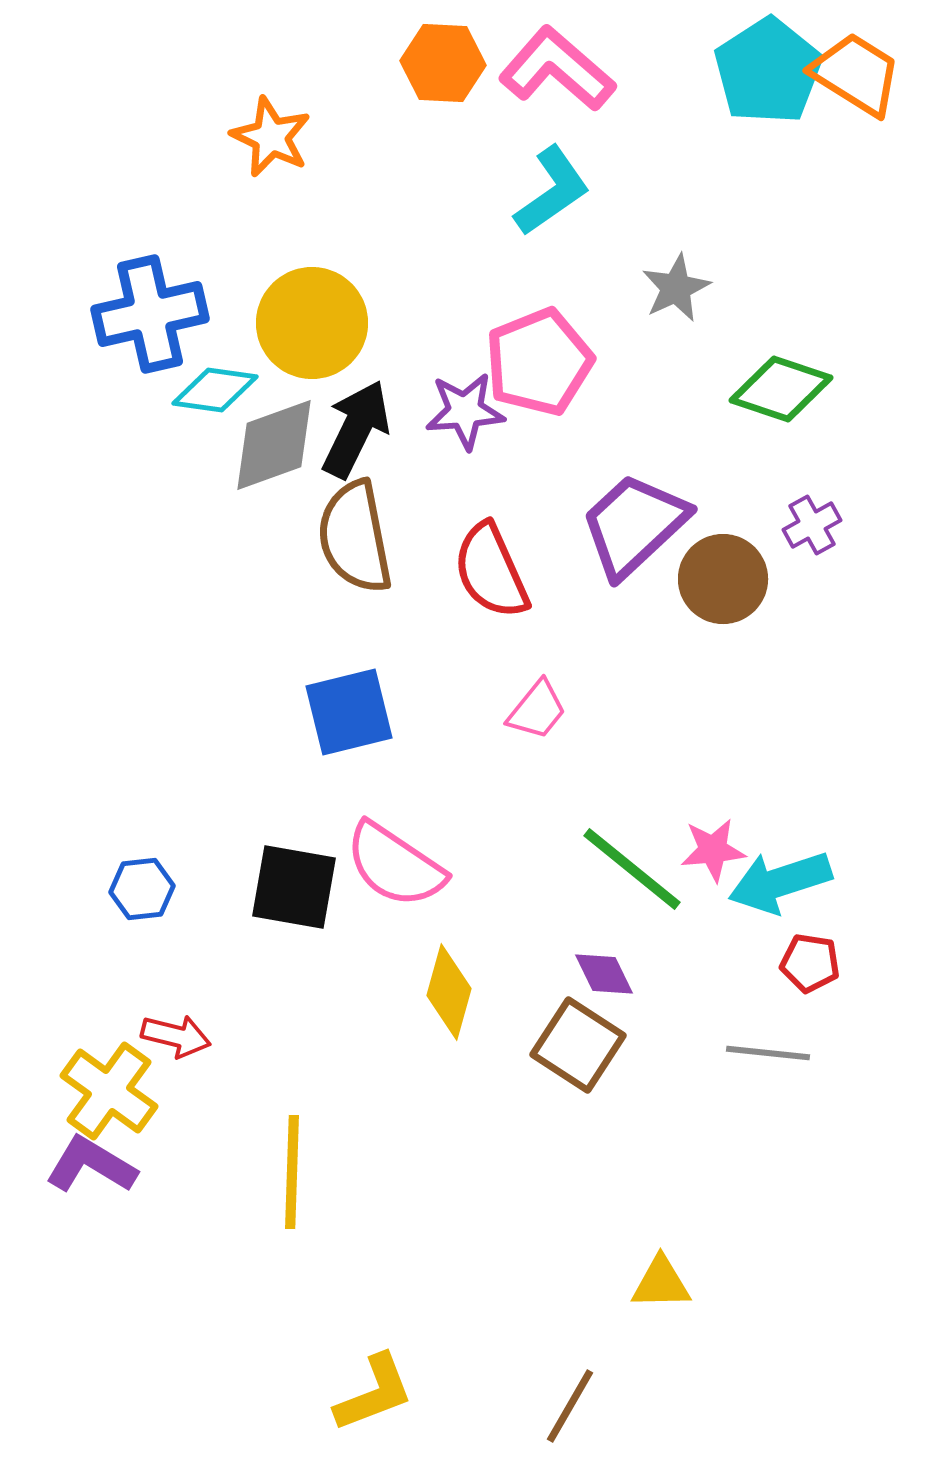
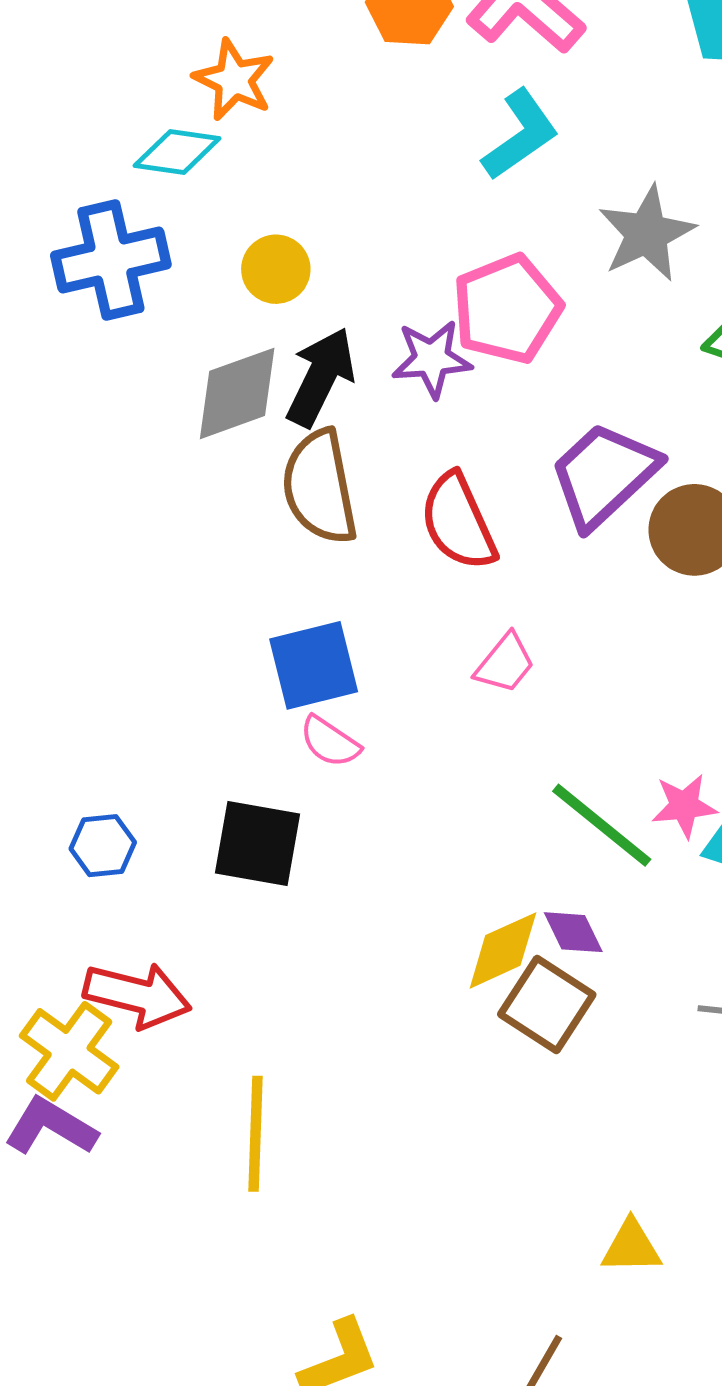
gray star: (676, 288) -> (647, 234), size x1.4
yellow circle: (312, 323) -> (276, 269), size x0.6
cyan diamond: (215, 390) -> (177, 152), moved
pink semicircle: (395, 865) -> (330, 742), moved, size x0.6
yellow diamond: (449, 992) -> (503, 950), moved, turned 50
red arrow: (176, 1036) -> (137, 995), size x1.5

